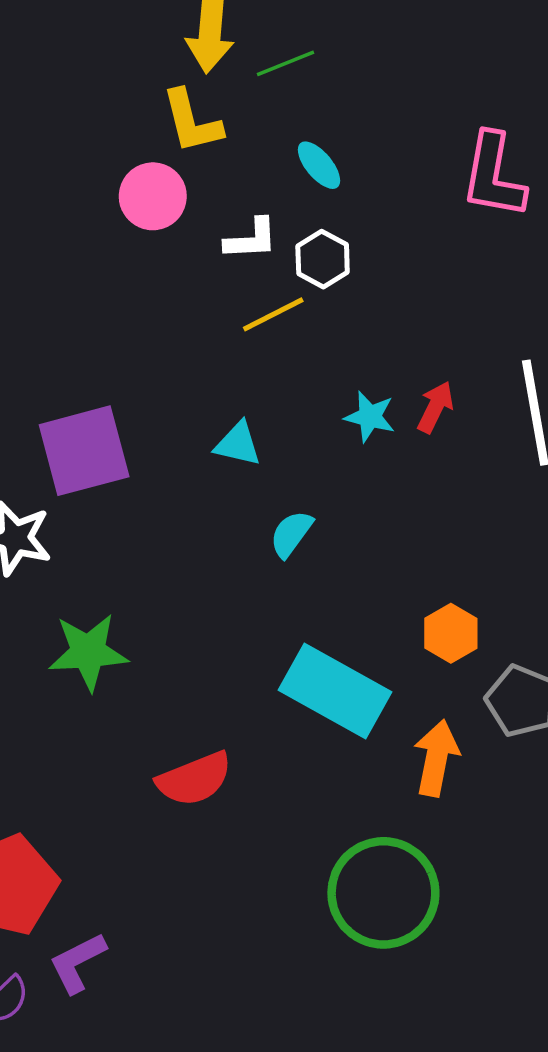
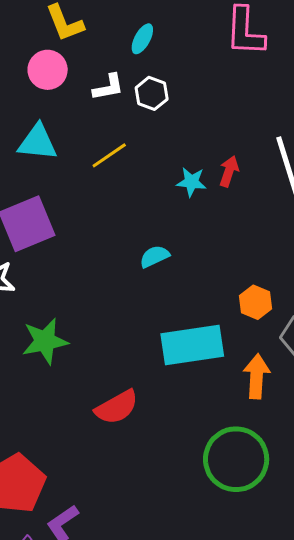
cyan ellipse: (319, 165) -> (142, 39), turned 76
yellow line: (273, 314) -> (109, 155), moved
cyan triangle: (238, 444) -> (38, 142), moved, size x1.4
cyan semicircle: (291, 534) -> (154, 256), turned 36
cyan rectangle: (335, 691) -> (192, 345), turned -30

